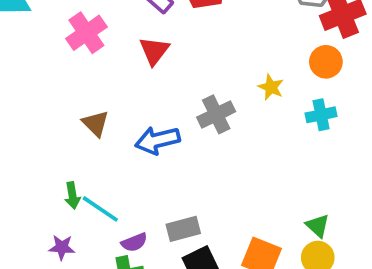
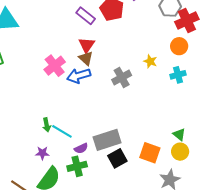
pink cross: (86, 33) -> (55, 66), moved
brown triangle: (96, 123) -> (86, 58), moved
blue arrow: (157, 140) -> (79, 76), moved
gray rectangle: (183, 229) -> (107, 140), size x1.5

